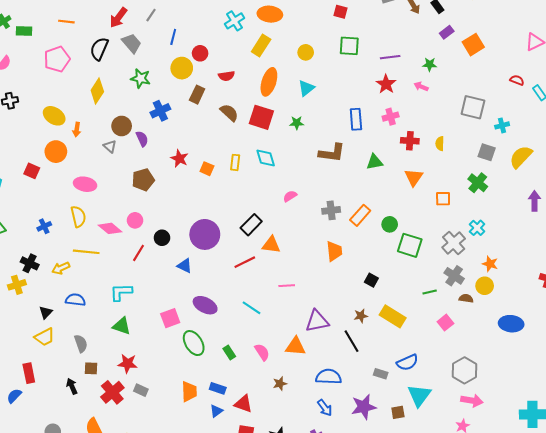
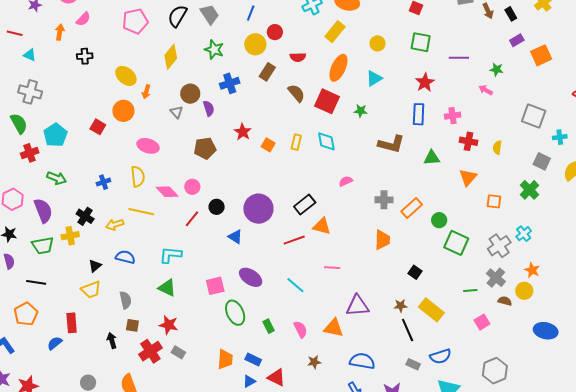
red star: (386, 84) -> (425, 82), moved
black line: (351, 341) -> (408, 330), moved

